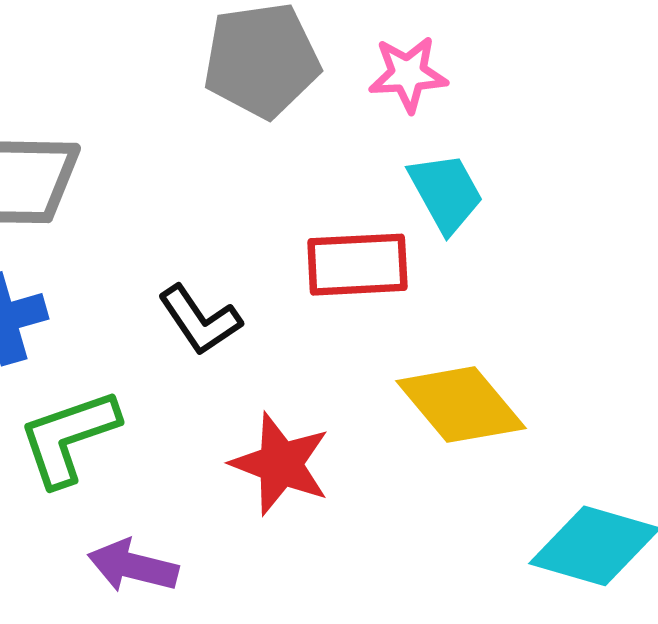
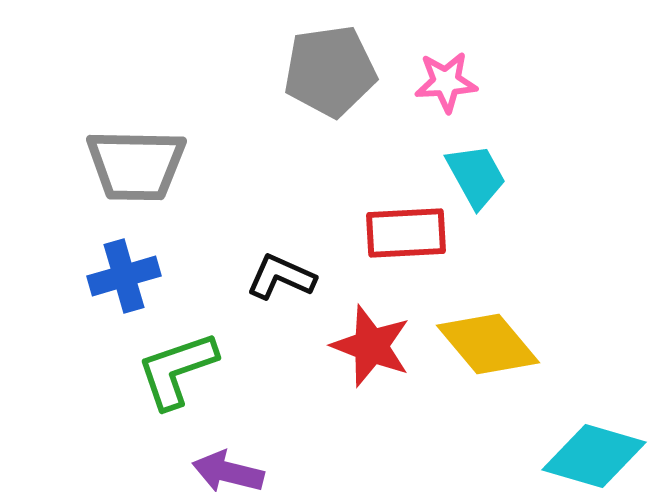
black L-shape: (200, 320) -> (281, 277), turned 148
red star: (280, 464) -> (371, 346), moved

